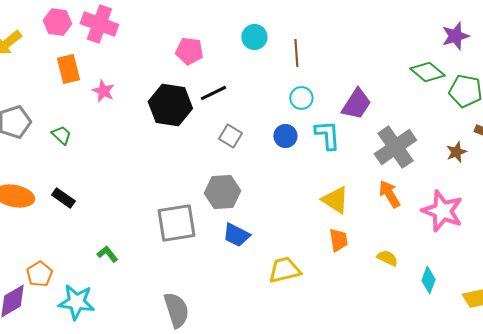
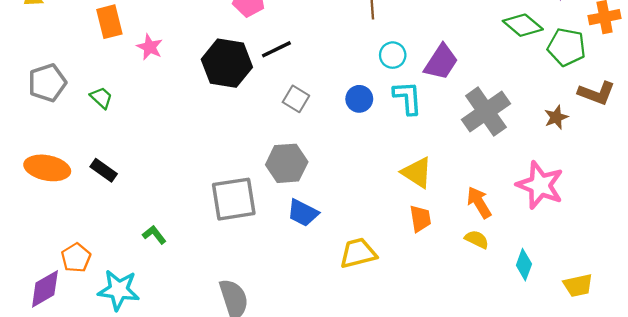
cyan circle: (301, 98) -> (393, 55), moved
orange arrow: (389, 194) -> (479, 202), moved

